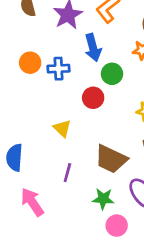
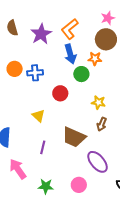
blue arrow: (93, 48) -> (70, 54), moved
green circle: (112, 74) -> (81, 74), moved
green star: (103, 199) -> (46, 186), moved

